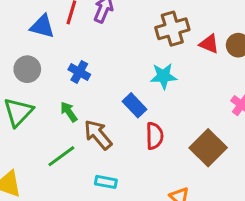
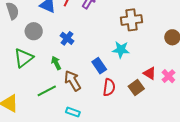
red triangle: (209, 44) -> (150, 73), moved
brown square: (208, 148) -> (136, 87), moved, size x0.7

